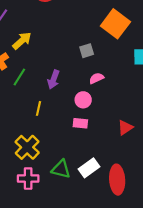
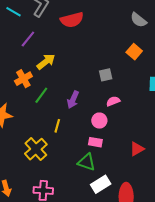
orange square: (115, 24) -> (134, 52), size x0.6
yellow cross: (27, 147) -> (36, 149), moved
green triangle: (61, 169) -> (87, 162), moved

